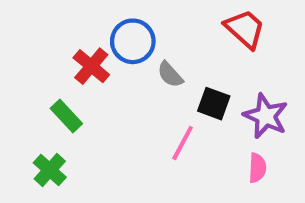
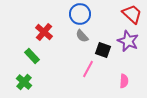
red trapezoid: (245, 29) -> (132, 14), moved
blue circle: (133, 41) -> (80, 14), moved
purple star: (266, 116) -> (128, 41), moved

